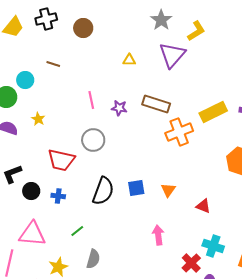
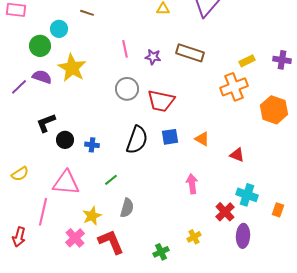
yellow rectangle: (213, 112) -> (247, 61), size x0.6
yellow star: (38, 119) -> (72, 68), size x2.0
orange cross: (179, 132) -> (234, 87), moved
red trapezoid: (61, 160) -> (161, 101), moved
orange triangle: (168, 190) -> (202, 139), turned -35

